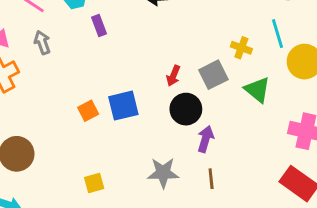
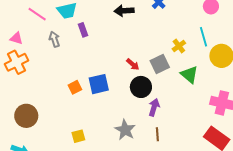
gray arrow: (42, 42) -> (54, 39), moved
yellow cross: (241, 48) -> (179, 46), turned 32
red arrow: (173, 76) -> (133, 64), turned -72
gray star: (163, 173) -> (125, 130), turned 30

